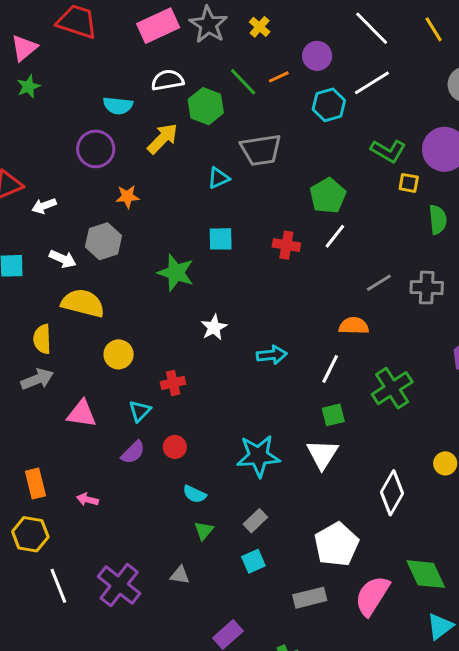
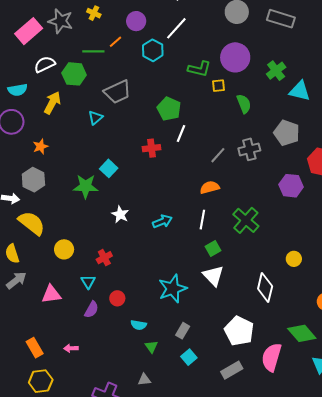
green line: (243, 82) -> (93, 51), turned -30
cyan square: (221, 239) -> (109, 168), moved, turned -30
yellow semicircle: (83, 303) -> (32, 223), turned 40

